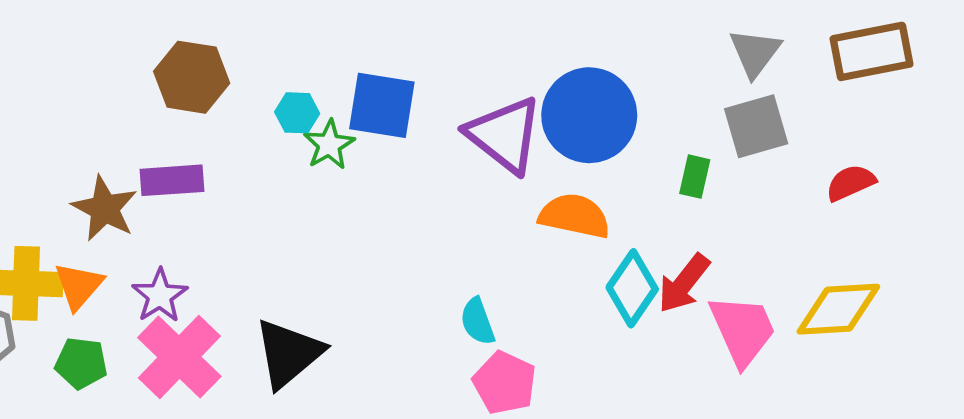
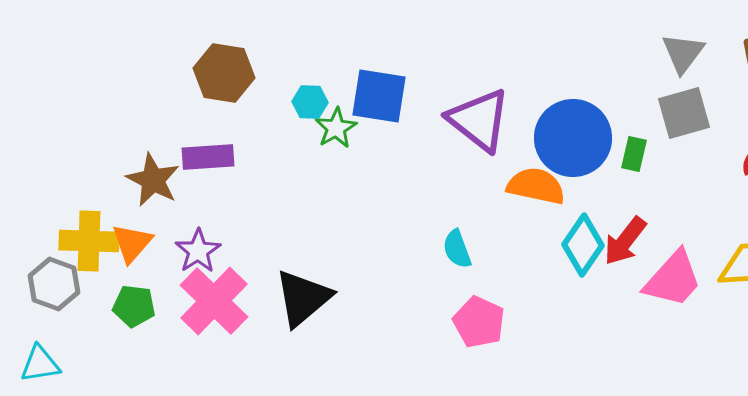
blue circle: (589, 115) -> (573, 138), moved
cyan semicircle: (478, 321) -> (457, 249), moved
pink trapezoid: (743, 330) -> (673, 279), turned 66

